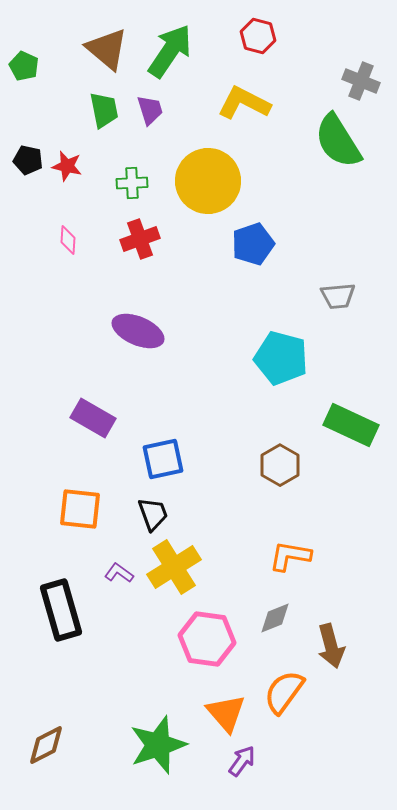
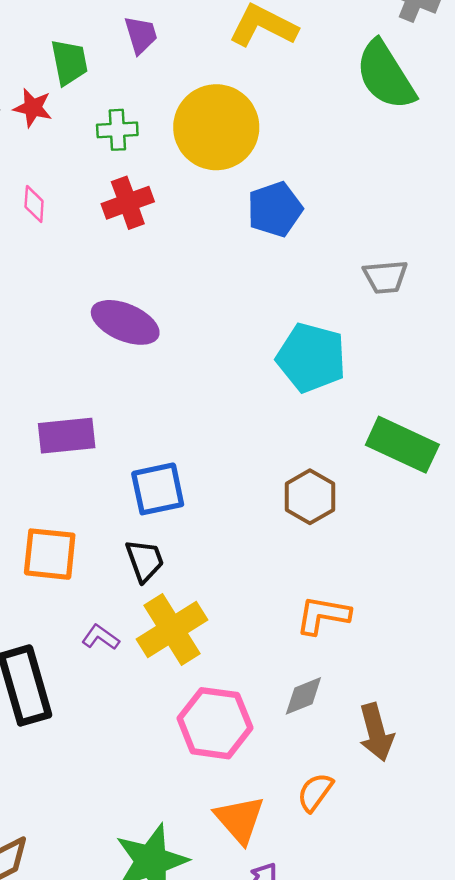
green trapezoid: (104, 110) -> (69, 62), moved
purple rectangle: (93, 418) -> (67, 436), turned -36
orange semicircle: (284, 692) -> (315, 792), size x0.7

